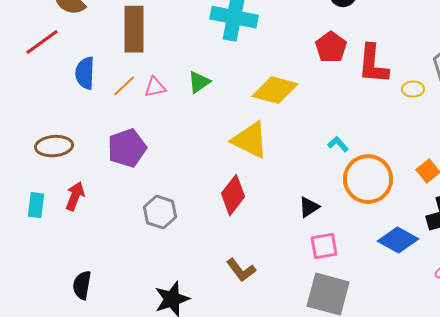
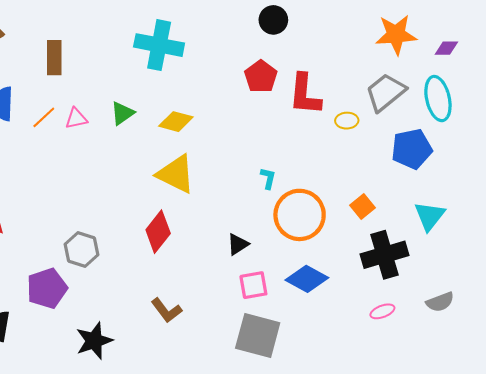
brown rectangle: (134, 29) -> (54, 58), size x0.7
yellow diamond: (275, 90) -> (176, 122), moved, size x0.7
cyan L-shape: (338, 144) -> (268, 178), turned 55
purple pentagon: (127, 148) -> (47, 288), moved
blue diamond: (398, 240) -> (307, 279), moved

